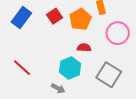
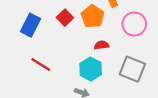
red line: (22, 68) -> (41, 64), moved

